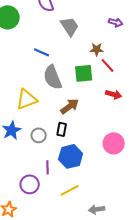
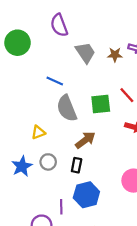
brown star: (97, 49) -> (115, 55), moved
yellow triangle: (27, 99) -> (38, 132), size x0.6
gray circle: (39, 135) -> (48, 162), moved

